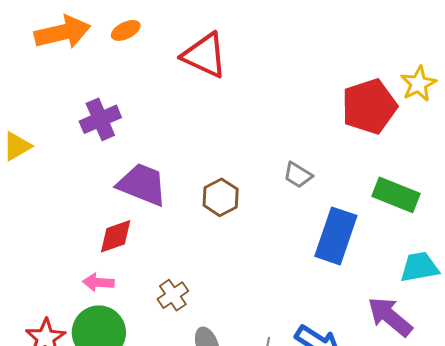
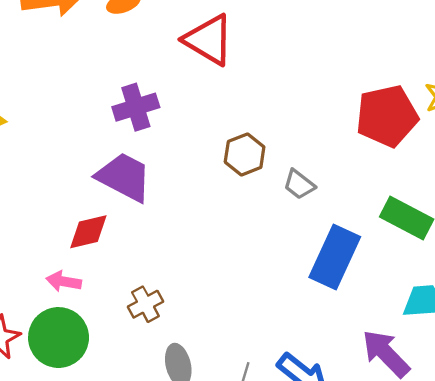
purple cross: (100, 119) -> (136, 107), moved
brown hexagon: (221, 197) -> (245, 154), moved

